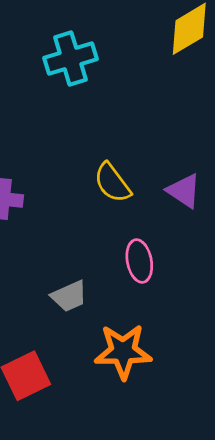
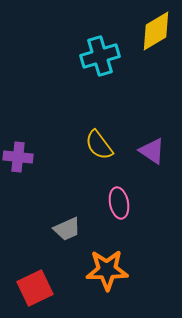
cyan cross: (70, 59) -> (100, 56), moved

